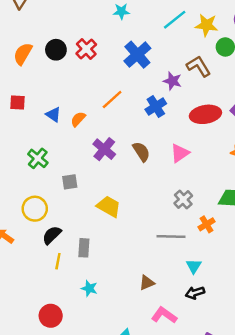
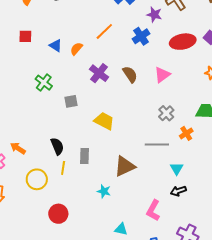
yellow circle: (35, 209) -> (37, 179), moved
black semicircle: (52, 235) -> (57, 146), turned 114
brown triangle: (147, 283) -> (125, 166), moved, size x1.6
cyan star: (89, 288) -> (104, 191), moved
pink L-shape: (164, 315) -> (153, 210), turned -95

